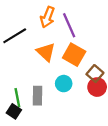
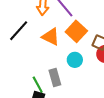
orange square: (74, 55) -> (76, 31), turned 30

